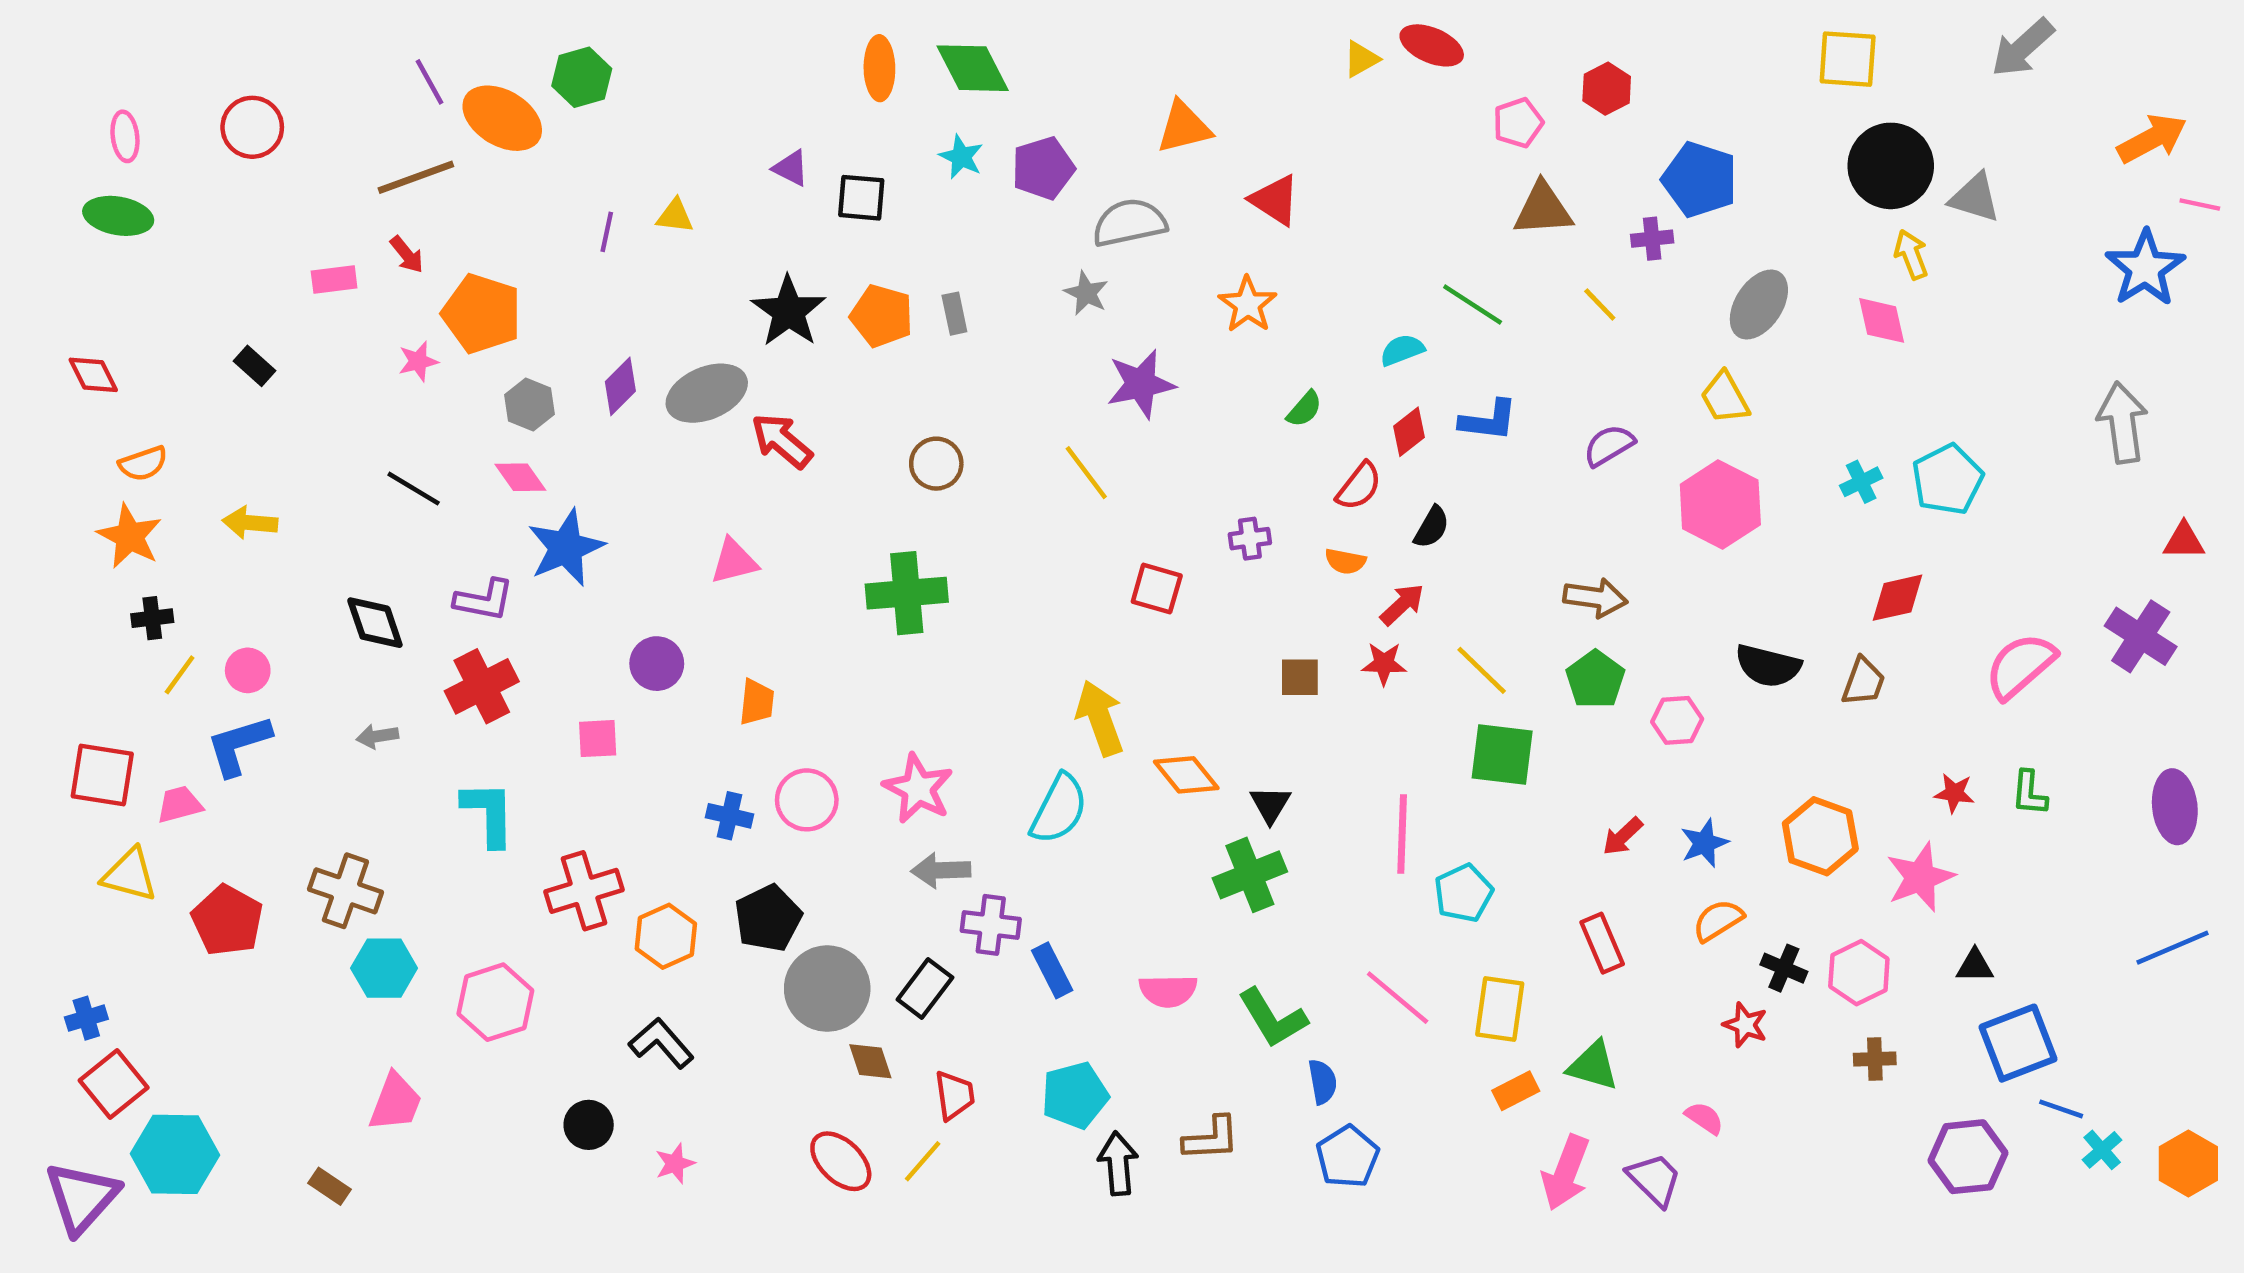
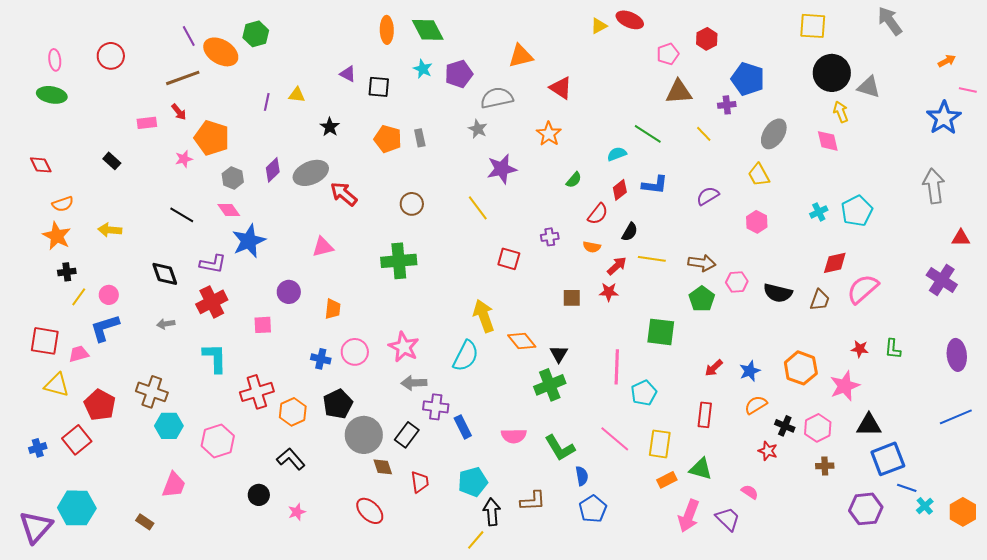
gray arrow: (2023, 48) -> (890, 21), turned 96
orange arrow: (2152, 139) -> (947, 61), size x0.6
black star: (789, 311) -> (330, 127), moved, size x0.6
pink hexagon: (1720, 504) -> (757, 222), size x0.6
pink semicircle: (2020, 666) -> (863, 289), moved
yellow line: (1482, 670) -> (652, 259), moved, turned -36
pink hexagon: (1677, 720) -> (737, 282), moved
red rectangle: (1602, 943) -> (705, 415), turned 30
black triangle: (1975, 966) -> (869, 425), size x1.5
red square: (114, 1084) -> (77, 440), moved
yellow line: (923, 1161) -> (476, 540), moved

